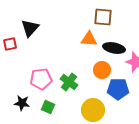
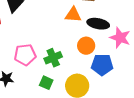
green cross: (69, 82) -> (53, 58), turned 30
green square: (48, 107) -> (46, 83), moved

